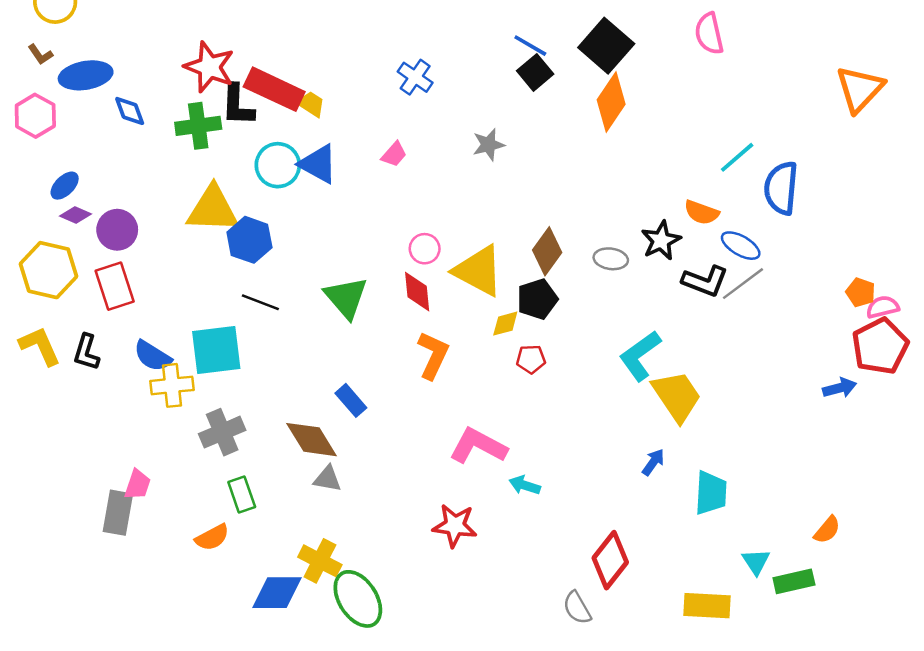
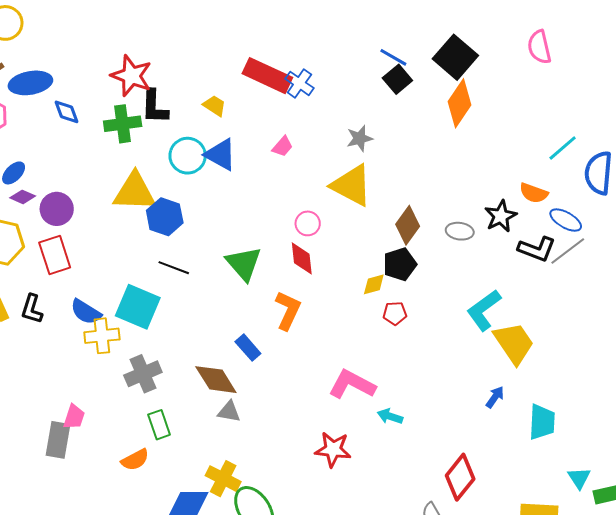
red rectangle: (274, 89) -> (267, 76), moved
yellow triangle: (478, 271) -> (352, 185), moved
cyan square: (216, 350) -> (138, 307), turned 30
orange L-shape: (433, 355) -> (288, 310), moved

